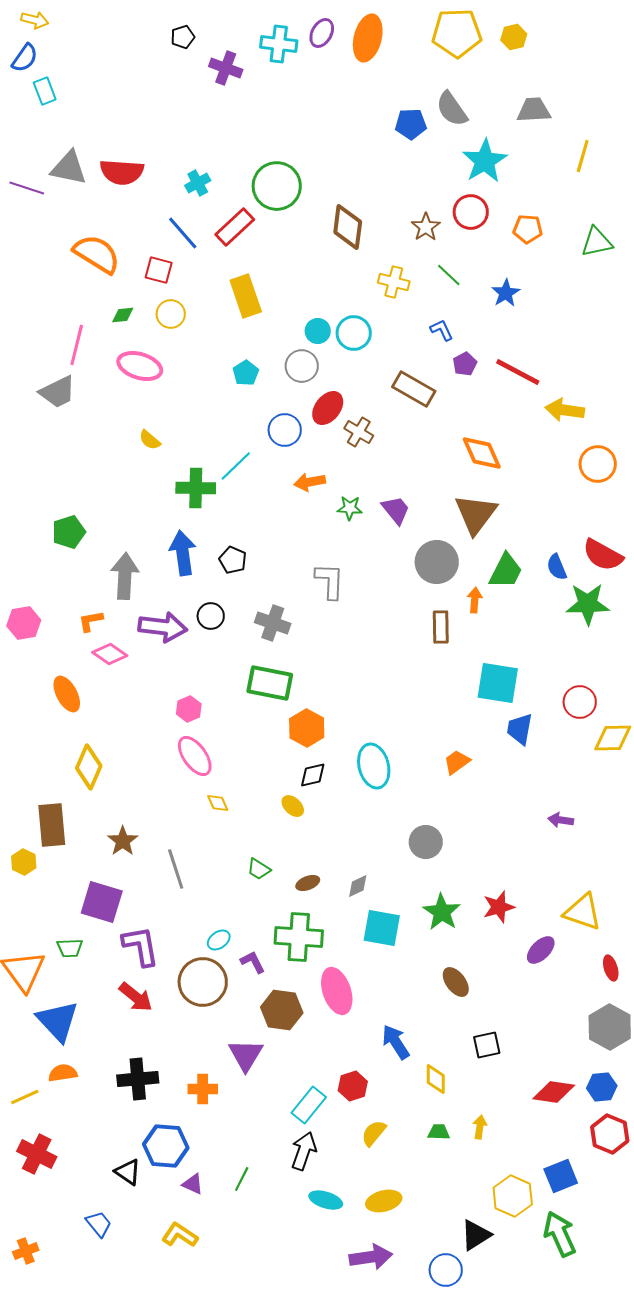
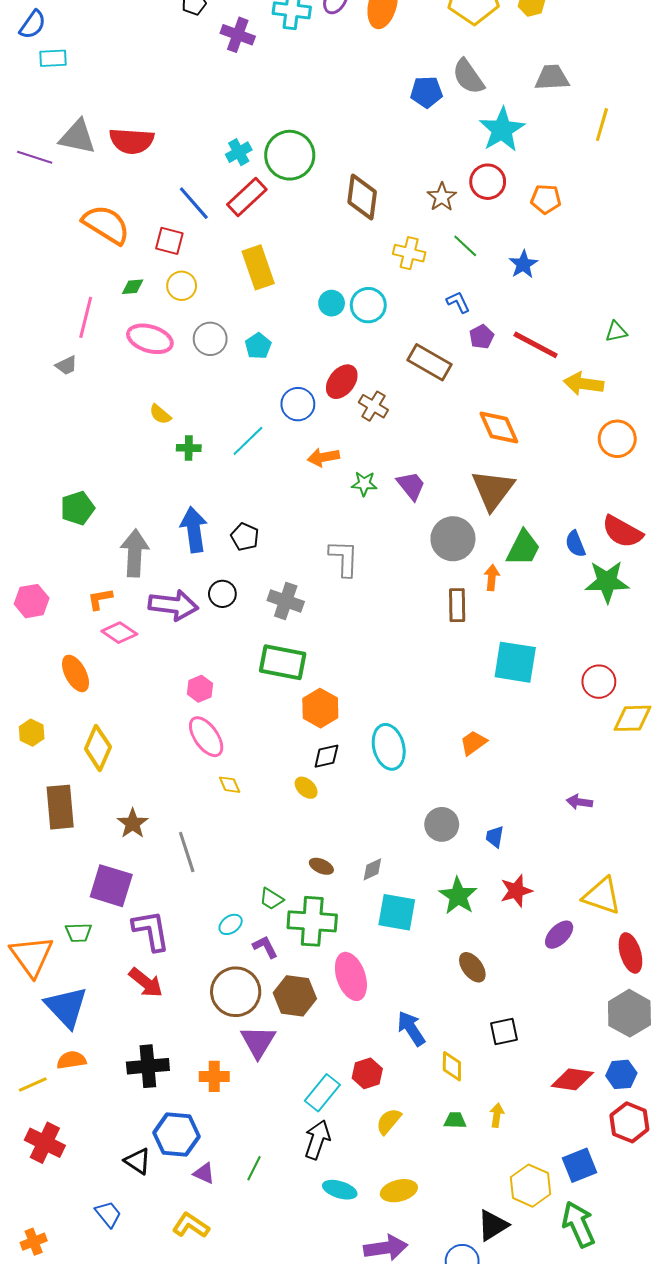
cyan rectangle: (45, 91) -> (53, 58), turned -72
cyan cross: (198, 183) -> (239, 152), moved
green triangle: (597, 242) -> (616, 332), moved, size x0.7
gray circle: (302, 366) -> (210, 339), moved
gray trapezoid: (58, 392) -> (66, 365), size x0.6
green cross: (196, 488) -> (189, 448), moved, size x0.6
blue trapezoid: (520, 729) -> (495, 837), moved, size x0.7
yellow hexagon: (24, 862) -> (32, 733), moved
green trapezoid: (259, 869) -> (271, 899), moved
brown ellipse: (308, 883) -> (321, 866), turned 45
red ellipse: (611, 968) -> (630, 953), size x1.5
brown circle: (203, 982) -> (236, 992), moved

